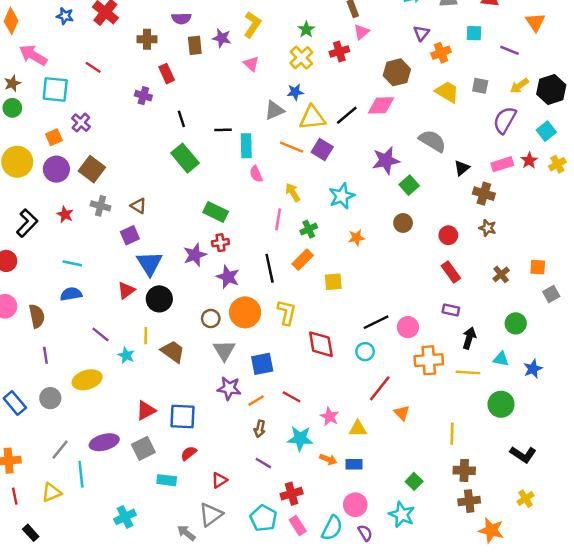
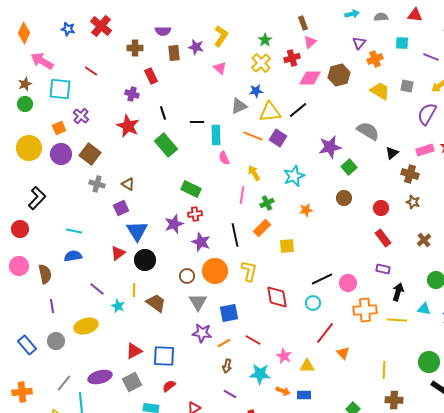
pink diamond: (381, 105) -> (310, 78), moved
red star: (65, 214) -> (128, 126), moved, size x1.6
green circle: (501, 404) -> (429, 362), moved

